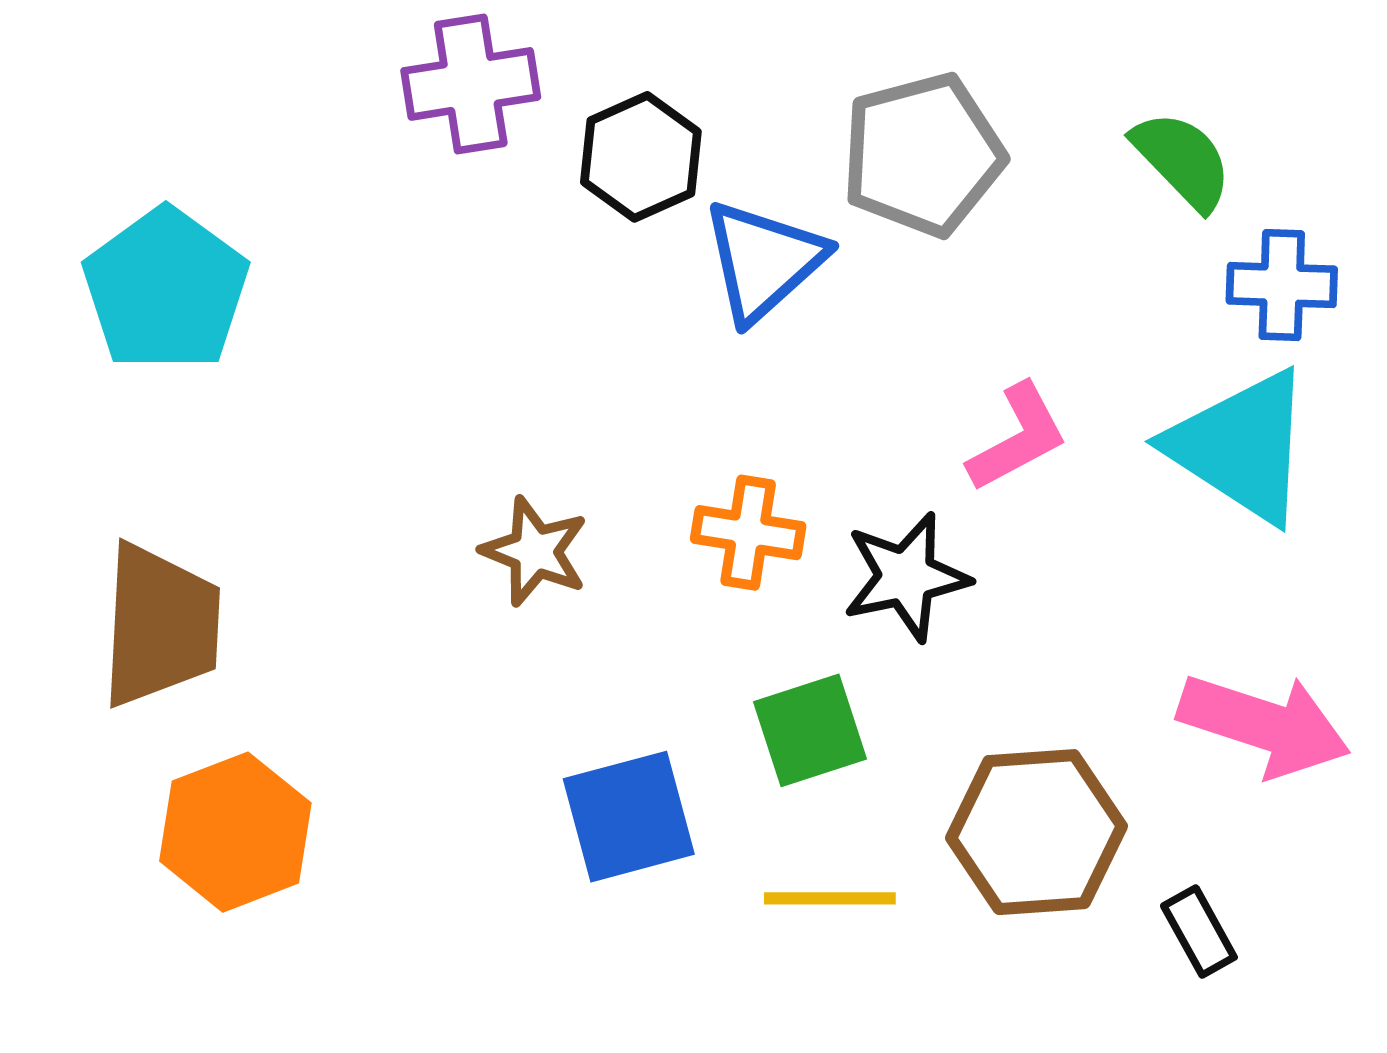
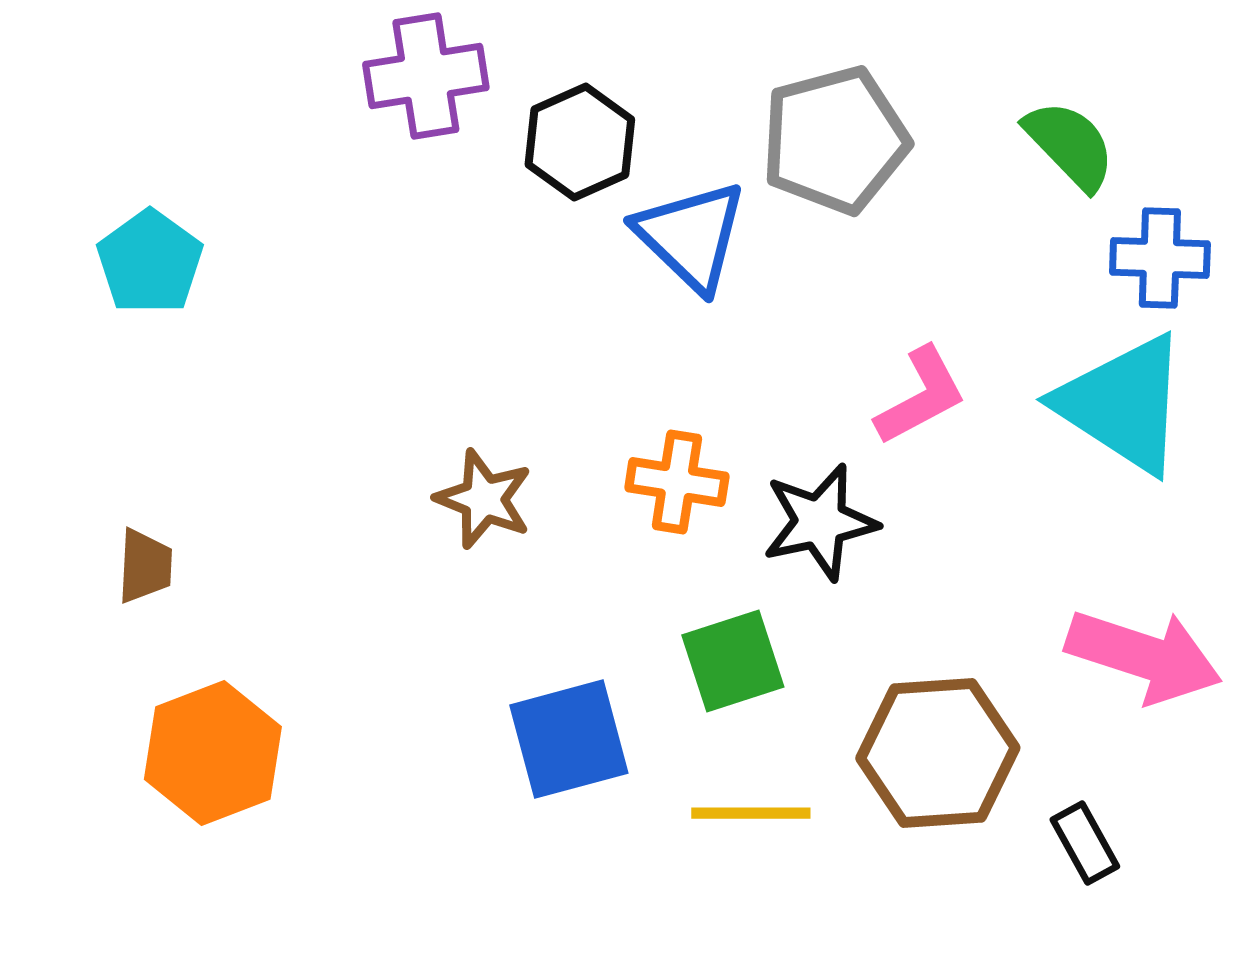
blue triangle: (764, 261) -> (691, 236), turned -34
cyan pentagon: (166, 289) -> (150, 262), size x0.7
brown trapezoid: (160, 625) -> (145, 566), size x0.5

